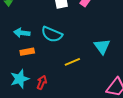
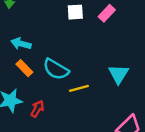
cyan semicircle: (52, 34) -> (56, 69), moved
orange rectangle: (27, 52) -> (24, 68), turned 48

